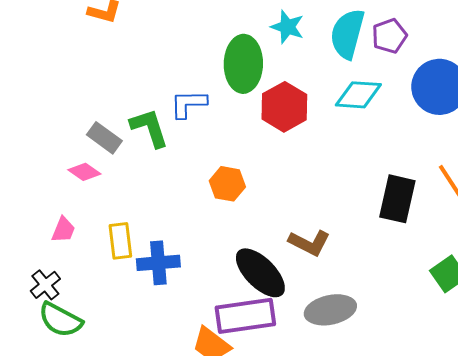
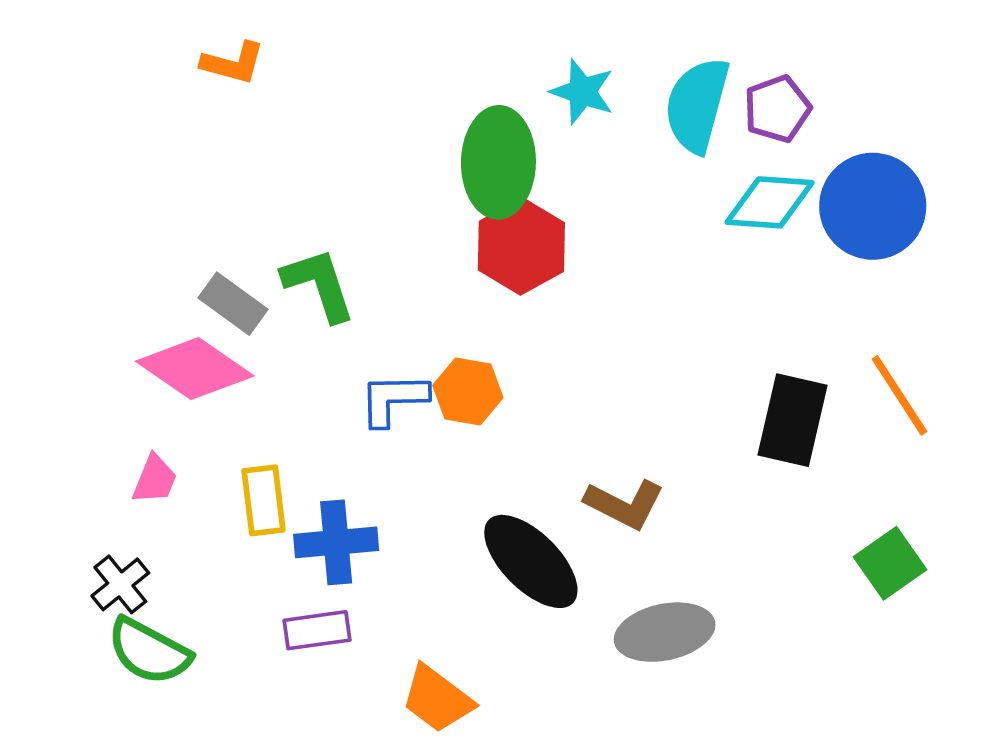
cyan diamond: (358, 95) -> (770, 202), moved
blue L-shape: (188, 104) -> (393, 399), moved
red hexagon: (284, 107) -> (521, 246), moved
pink diamond: (84, 172) -> (195, 369), size x1.8
purple rectangle: (245, 316) -> (317, 630), moved, size x0.6

